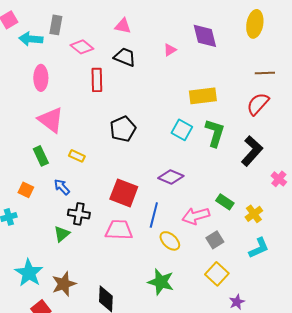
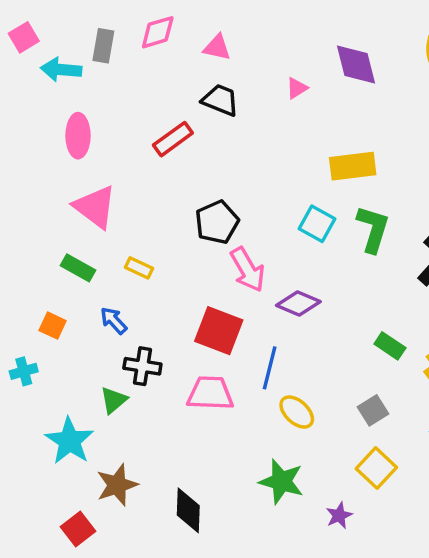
pink diamond: (82, 47) -> (158, 32), moved, turned -55
red rectangle: (97, 80) -> (173, 139), turned 55
green rectangle: (41, 156) -> (78, 268), turned -36
pink arrow: (196, 216) -> (248, 270), moved, turned -104
cyan star: (29, 273) -> (70, 441), moved
purple star: (237, 302) -> (339, 515), moved

